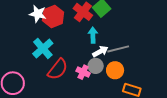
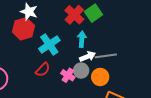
red hexagon: (53, 16) -> (23, 29), moved
cyan cross: (43, 48) -> (49, 45), moved
red semicircle: (58, 69) -> (43, 70), size x0.7

